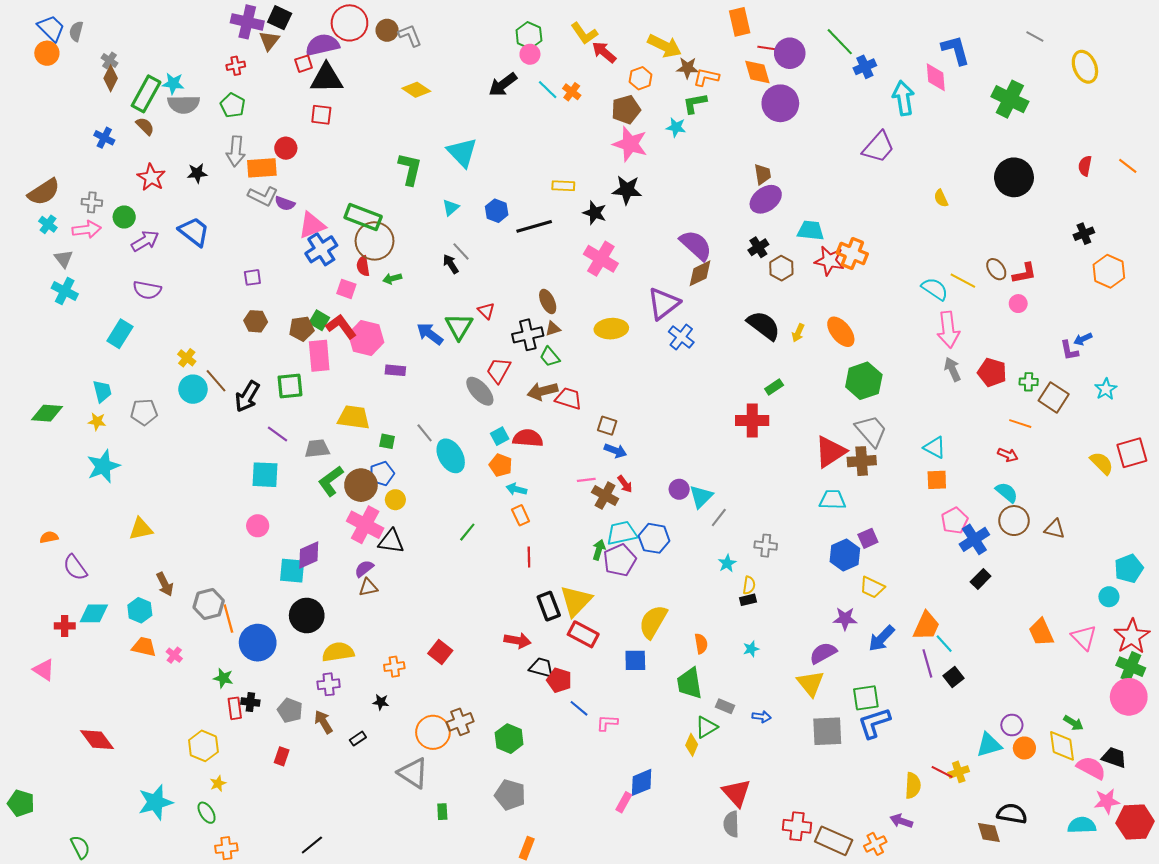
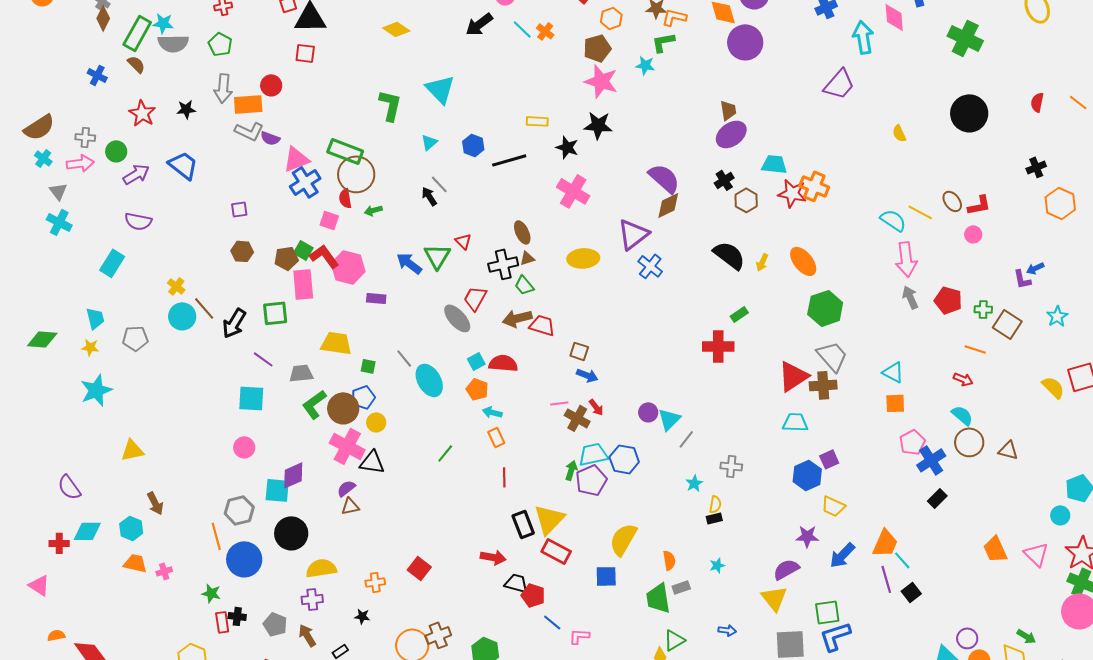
orange semicircle: (49, 537) -> (56, 635), moved
gray hexagon: (209, 604) -> (239, 510), moved
pink cross: (174, 655) -> (164, 571), turned 35
gray rectangle: (725, 706) -> (681, 587), moved, turned -42

